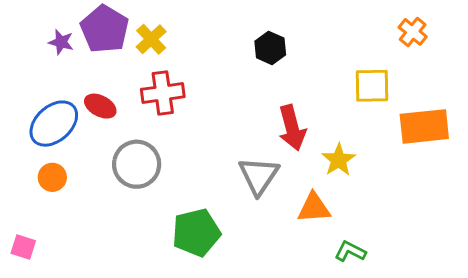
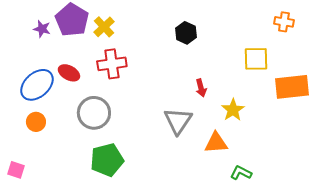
orange cross: (413, 32) -> (284, 22), turned -30
red arrow: (292, 128) -> (201, 88), size x0.6
green pentagon: (196, 233) -> (107, 160), moved

